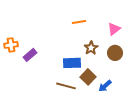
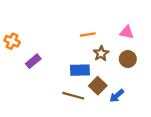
orange line: (79, 22) -> (88, 34), moved
pink triangle: (114, 29) -> (127, 32), turned 48
orange cross: (11, 45) -> (12, 41), moved, turned 32

